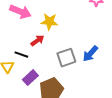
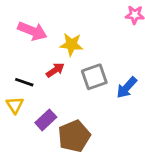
black line: (21, 55) -> (24, 82), moved
gray square: (66, 58) -> (94, 77), moved

